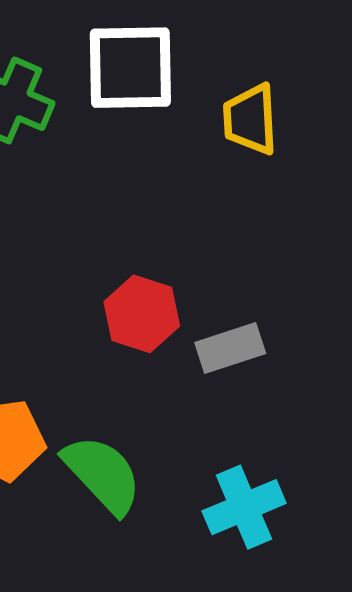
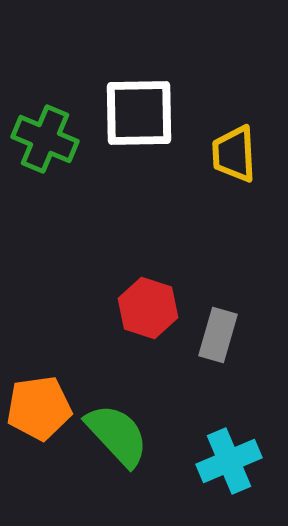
gray rectangle: (230, 348) -> (218, 335), turned -56

